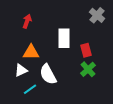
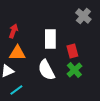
red arrow: (27, 21) -> (13, 31), moved
white semicircle: (48, 74) -> (46, 70), moved

